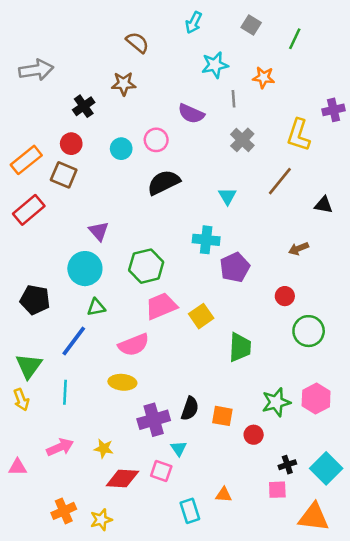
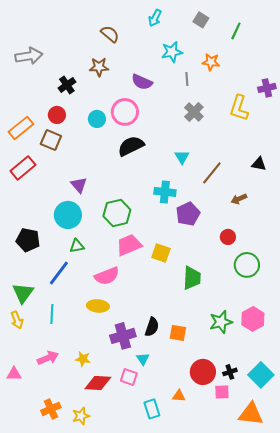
purple semicircle: (191, 114) -> (142, 82), moved
pink circle: (156, 140) -> (125, 112), size x1.4
brown line: (280, 181) -> (212, 173), moved
yellow square: (201, 316) -> (161, 253), turned -36
red circle: (254, 435) -> (203, 372), moved, size x1.6

